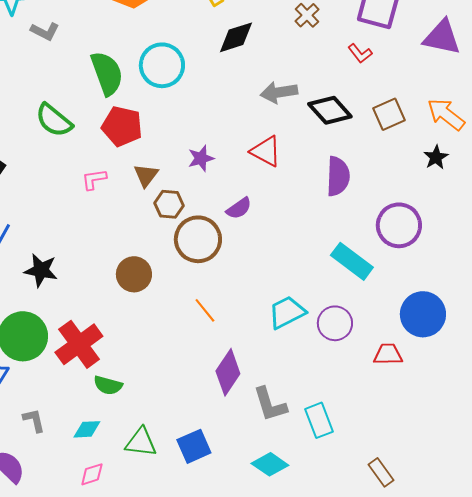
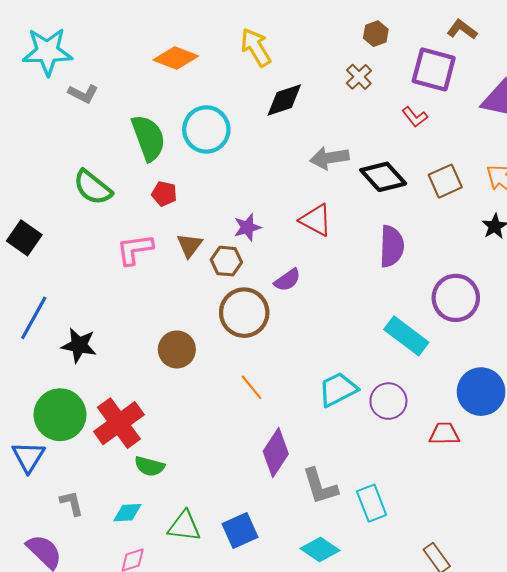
red pentagon: (122, 126) -> (164, 194), size x0.6
pink L-shape: (94, 179) -> (135, 249), size x1.4
brown hexagon: (169, 204) -> (226, 261), moved

